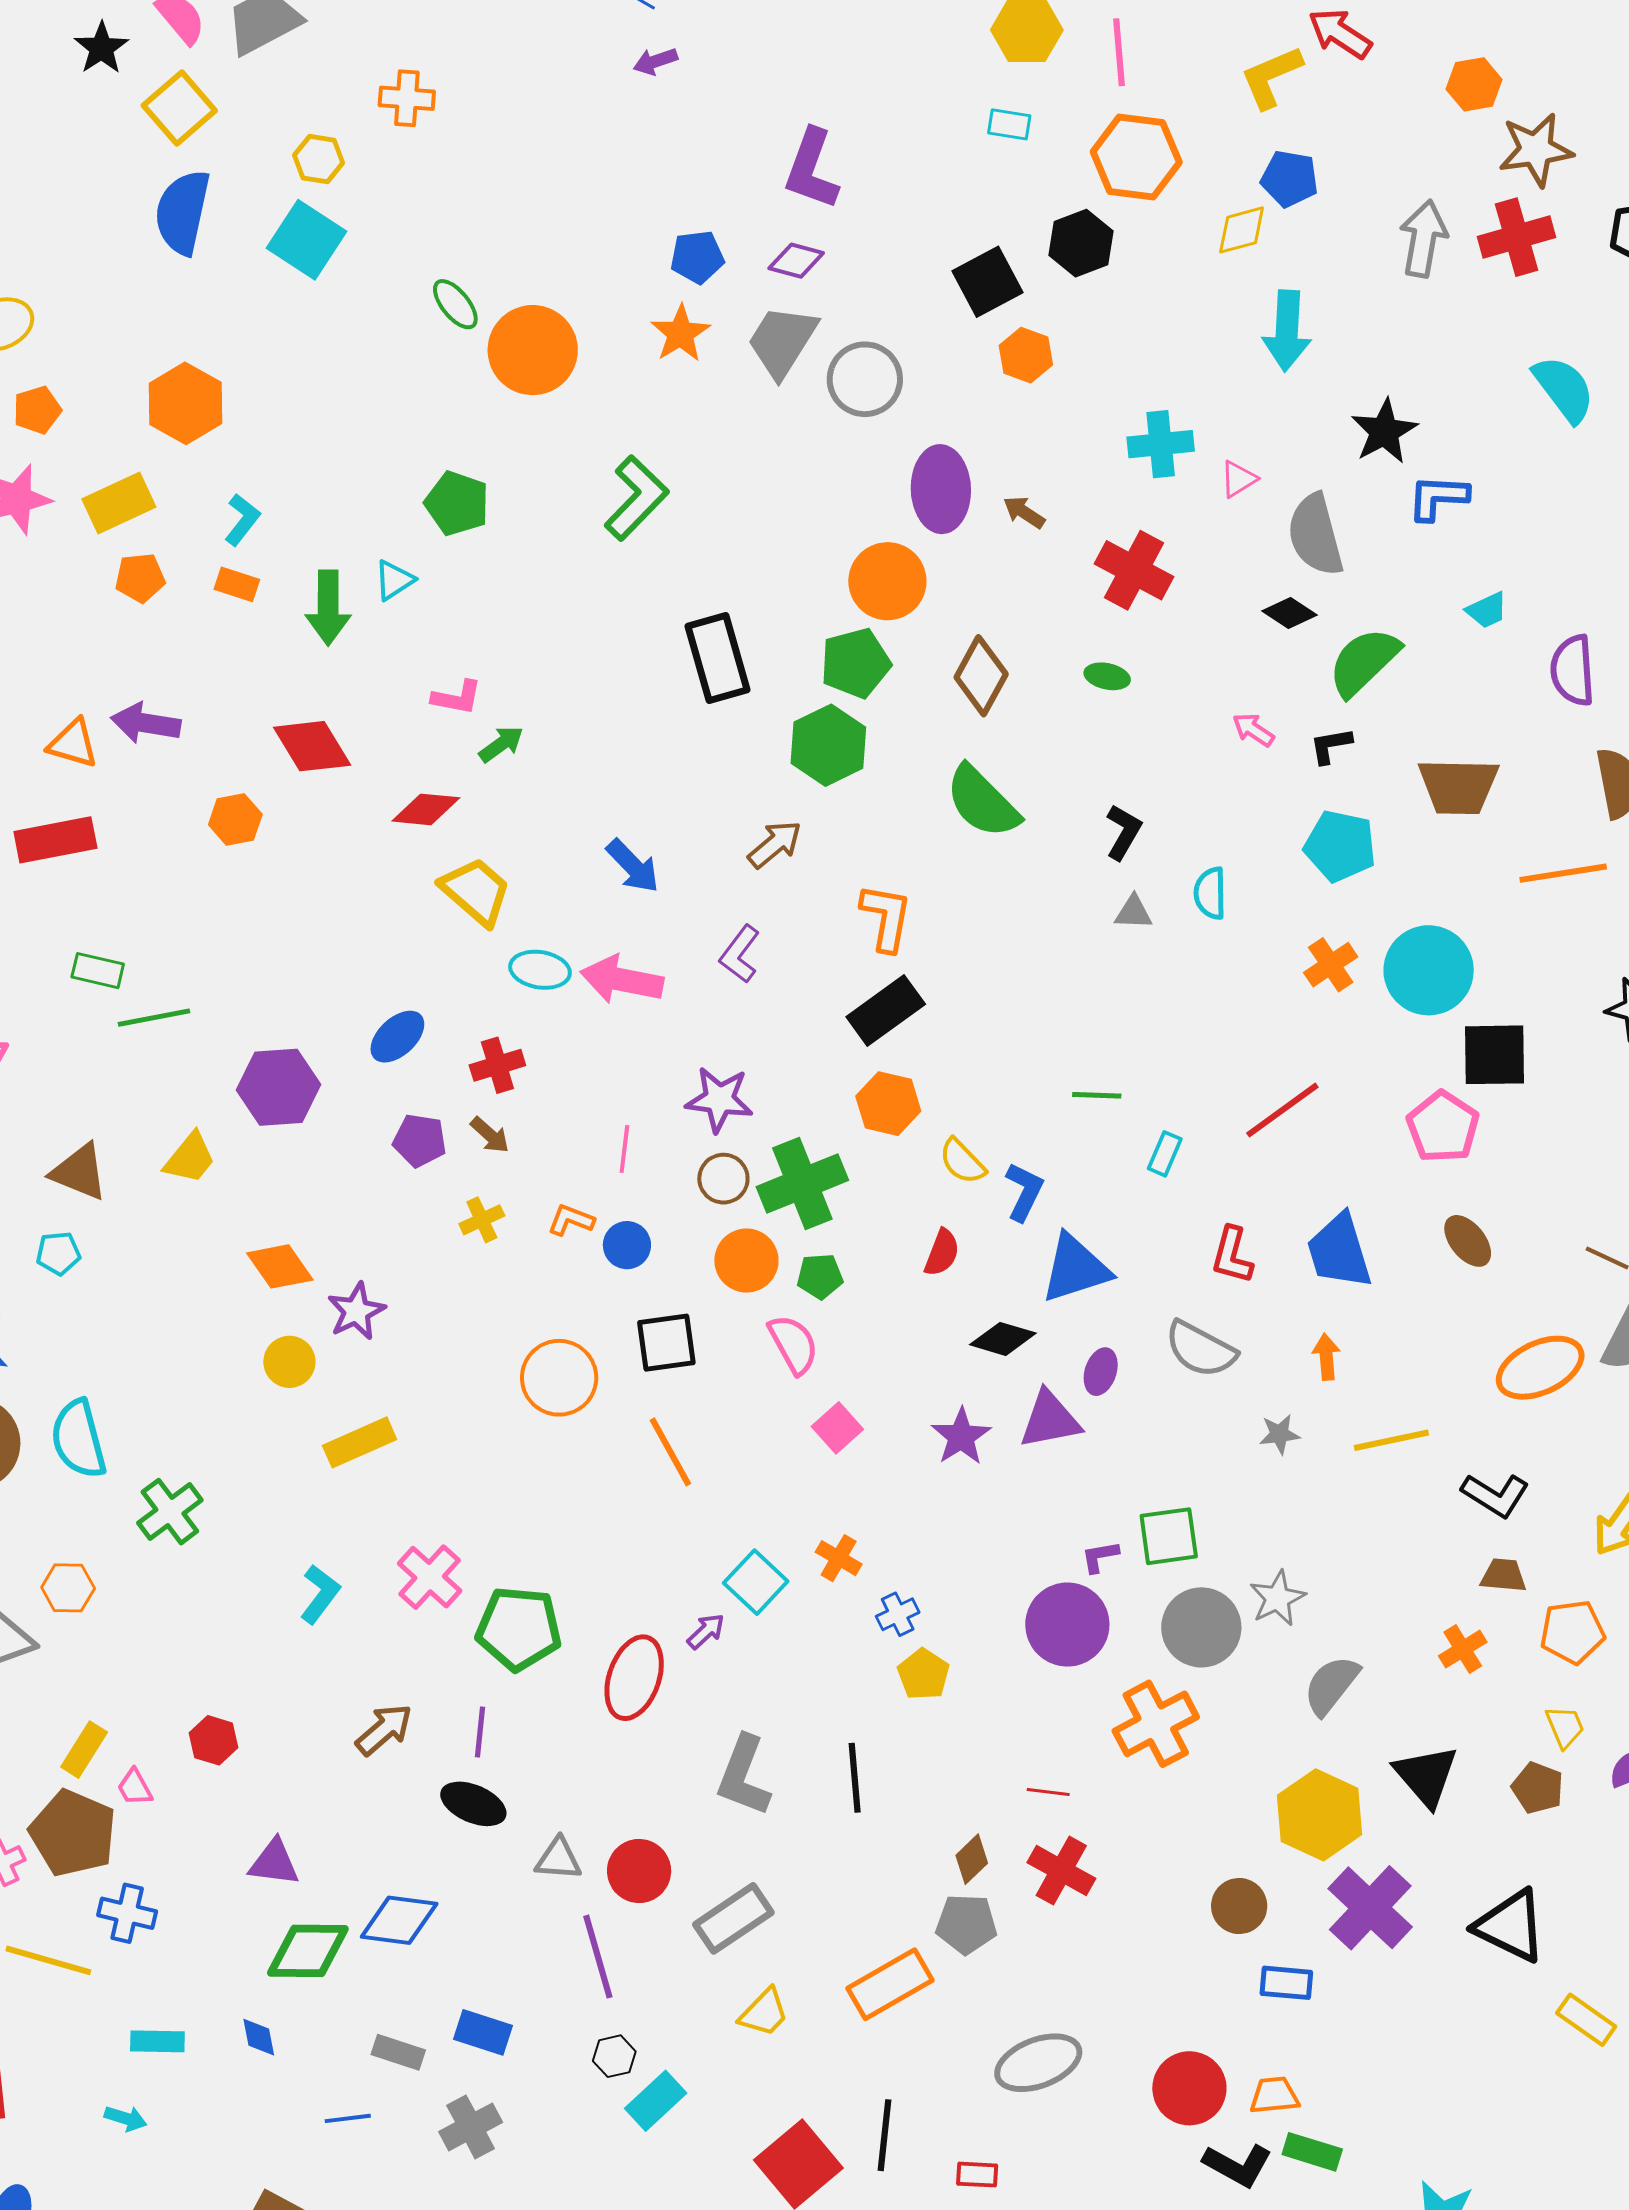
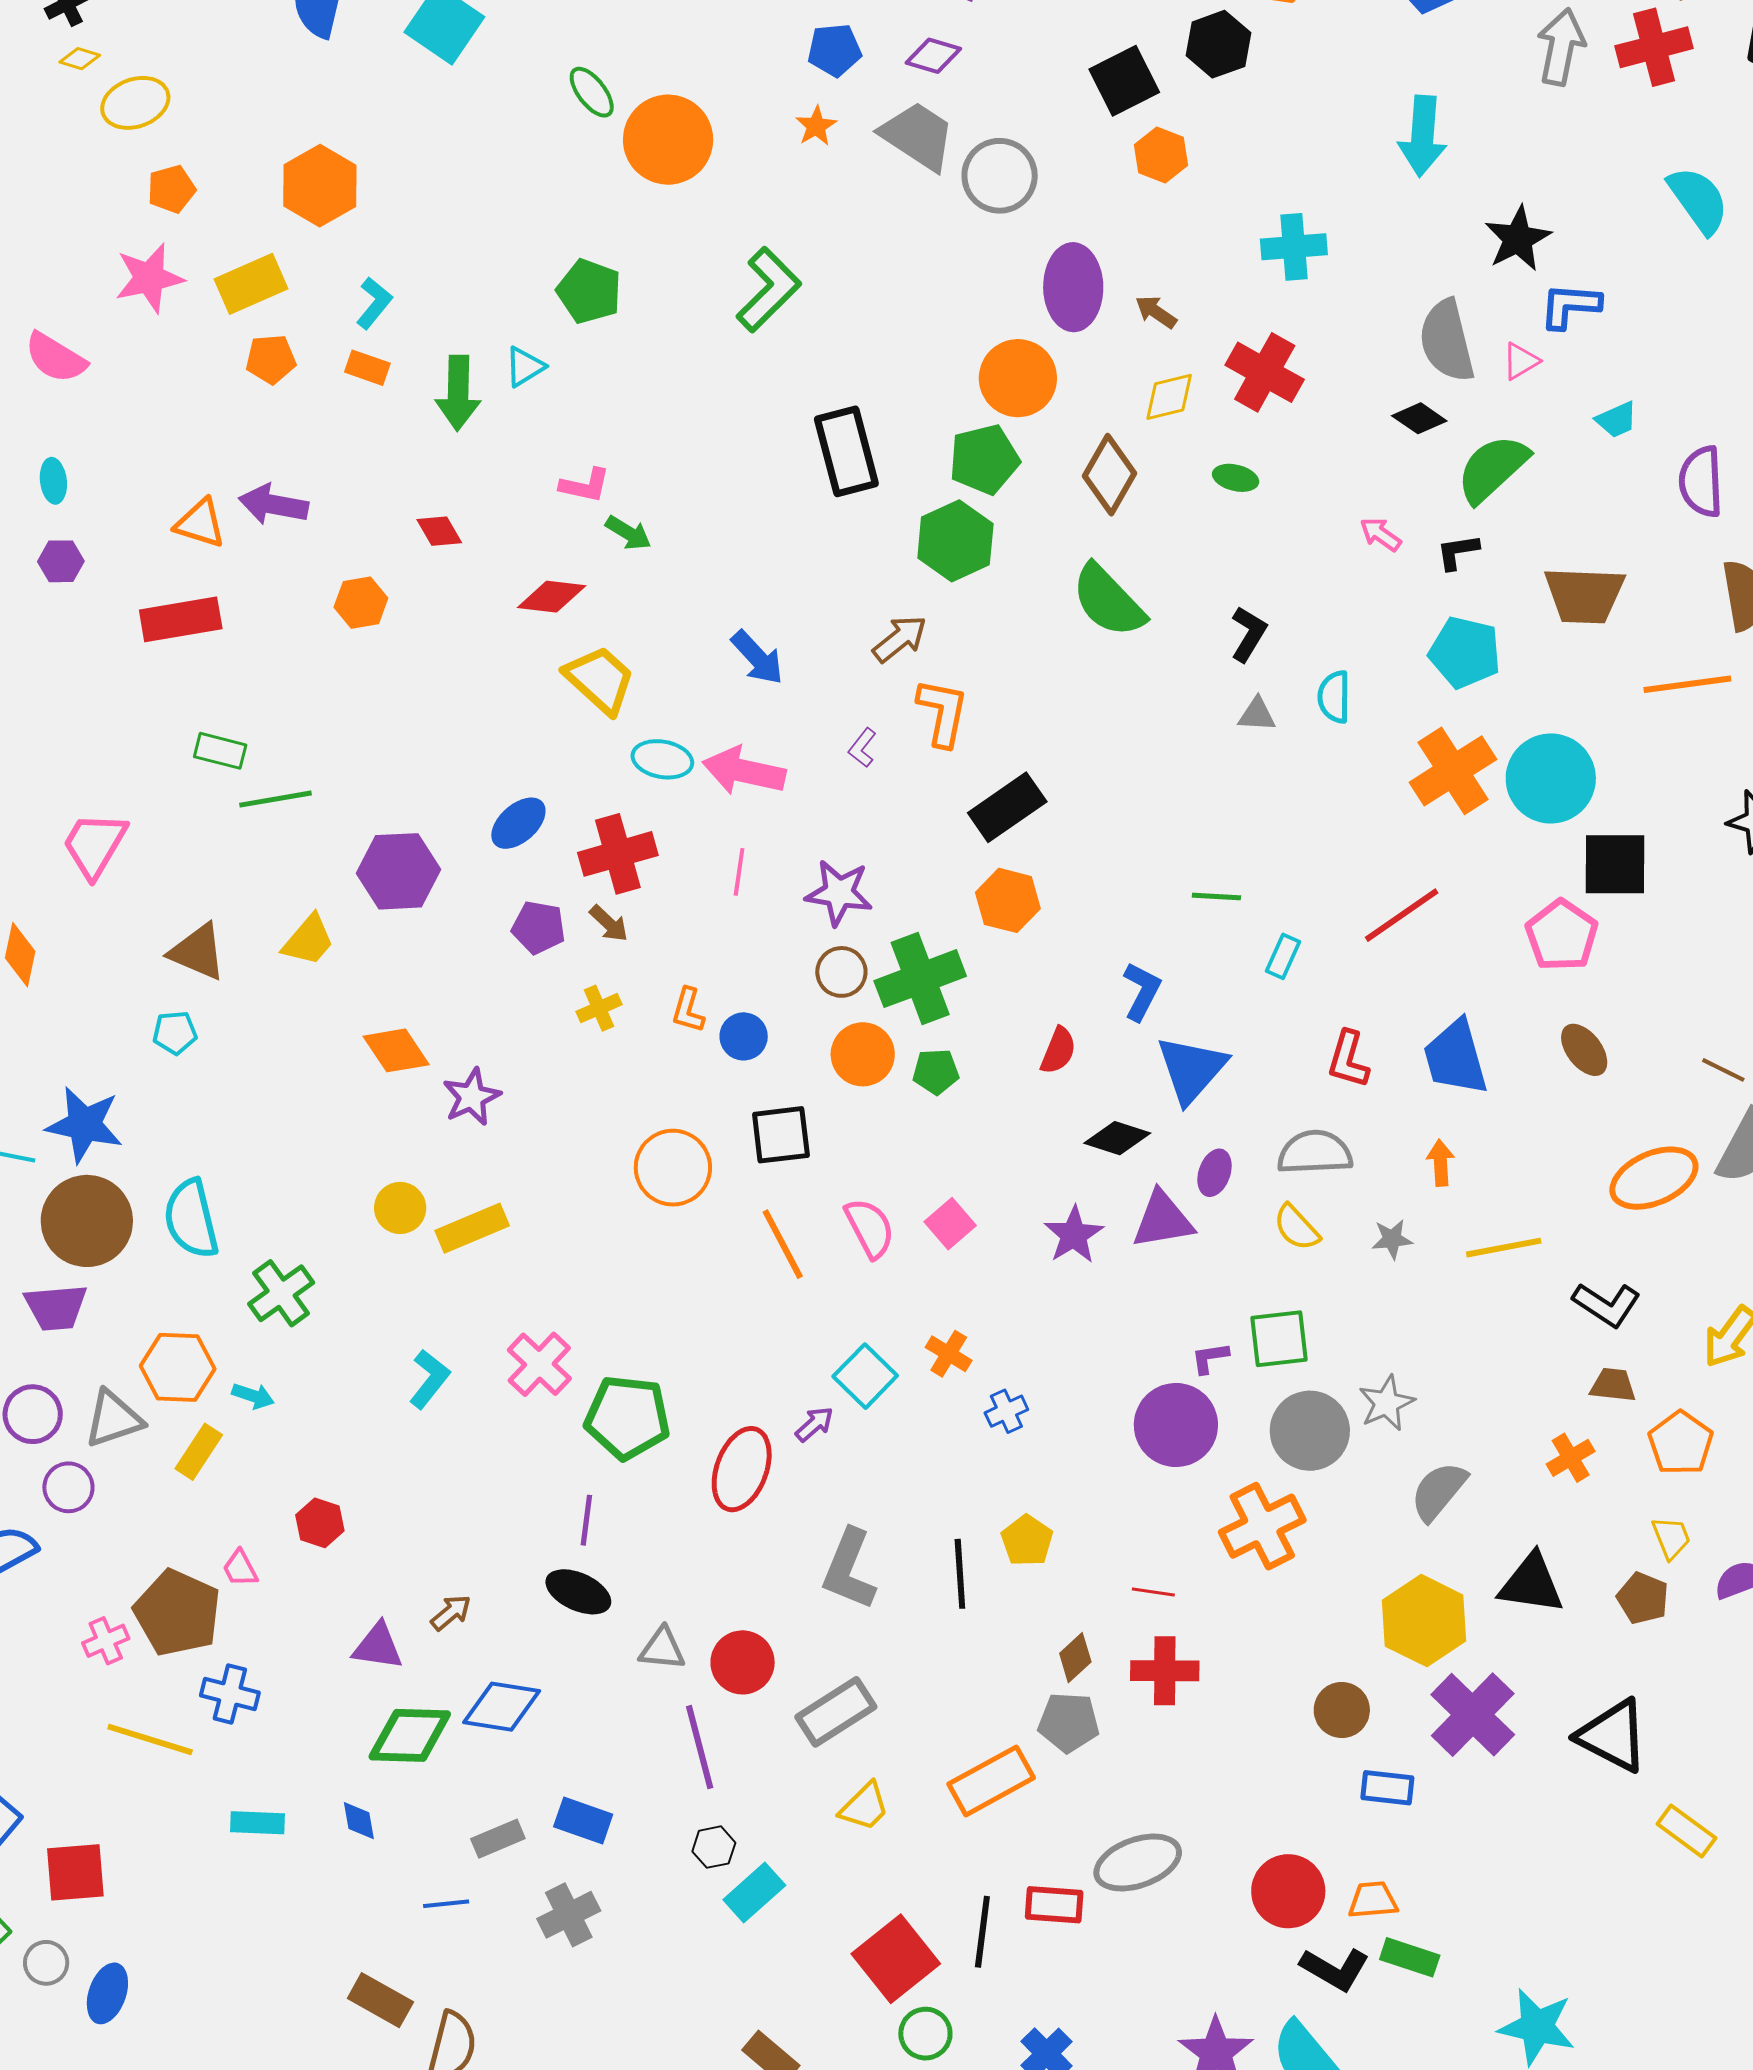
yellow diamond: (1242, 230) -> (1169, 397), moved
orange star: (680, 333) -> (816, 126), size x0.7
gray trapezoid: (782, 341) -> (918, 136), turned 90
pink triangle: (1238, 479) -> (1521, 361), moved
green arrow: (501, 744) -> (628, 533), turned 66
red diamond: (312, 746) -> (439, 531), size x0.6
orange L-shape: (886, 917) -> (943, 712), moved
purple L-shape: (740, 954) -> (862, 748), size x0.7
orange cross: (1331, 965) -> (1453, 771), size x1.6
red cross: (497, 1065) -> (618, 854), size x1.4
pink line: (624, 1149) -> (739, 872), moved
yellow semicircle: (962, 1161) -> (1296, 1228), moved
orange L-shape: (571, 1220) -> (688, 1010), turned -96
blue triangle: (1075, 1269) -> (1191, 1069), turned -32
pink semicircle: (793, 1344) -> (870, 1228), moved
gray semicircle: (1201, 1349) -> (1315, 1153), turned 148
yellow circle: (289, 1362) -> (400, 1208), moved
orange hexagon: (68, 1588) -> (178, 1367), size x1.4
orange pentagon: (1572, 1632) -> (1681, 1443), turned -30
yellow pentagon: (923, 1674) -> (1027, 1541), moved
brown arrow: (384, 1730) -> (451, 1613), moved, size x0.7
yellow rectangle: (84, 1750) -> (199, 1452), moved
black triangle: (1426, 1776) -> (1531, 1584), turned -42
red cross: (1061, 1870) -> (1165, 1671), turned -30
gray rectangle: (398, 2052) -> (498, 1839), turned -42
cyan arrow: (126, 2118) -> (253, 1396), moved
red rectangle: (977, 2175) -> (1054, 1905), moved, size x1.4

